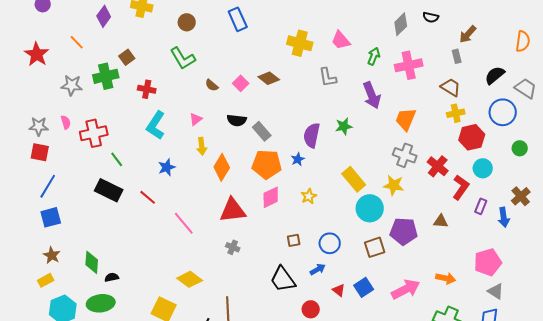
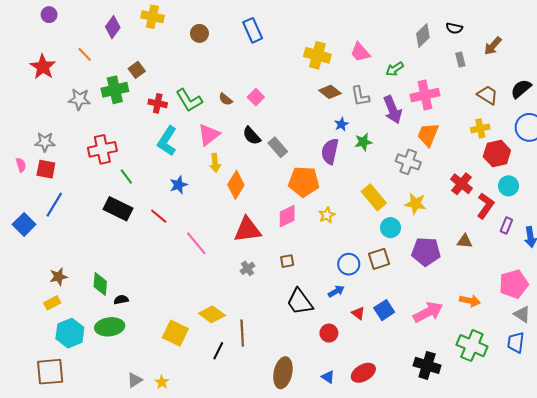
green arrow: (374, 56) -> (395, 69), turned -144
gray rectangle: (457, 56) -> (460, 60), moved
green L-shape: (183, 58) -> (189, 100), moved
pink cross: (409, 65) -> (425, 95), moved
gray L-shape: (328, 77) -> (360, 96), moved
brown diamond: (269, 78) -> (330, 92), moved
brown trapezoid: (451, 87) -> (488, 95), moved
pink triangle: (196, 119) -> (209, 135), size x1.6
black semicircle: (237, 120) -> (252, 136), turned 42
pink semicircle: (66, 122) -> (21, 165), moved
gray cross: (405, 155) -> (408, 162), moved
blue star: (298, 159) -> (341, 124), moved
orange pentagon: (267, 164) -> (304, 182), moved
cyan circle: (370, 208) -> (390, 228), size x0.7
blue square: (51, 217) -> (24, 224), moved, turned -30
brown square: (294, 240) -> (287, 261), moved
gray cross: (233, 247) -> (247, 268), turned 32
brown square: (375, 247) -> (379, 259), moved
brown star: (52, 255) -> (58, 277), turned 30
yellow diamond: (190, 279) -> (212, 314), moved

